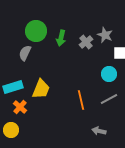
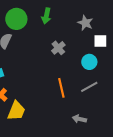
green arrow: (61, 38) -> (46, 16), moved
gray cross: (86, 42) -> (58, 48), moved
yellow trapezoid: (41, 89) -> (16, 111), moved

